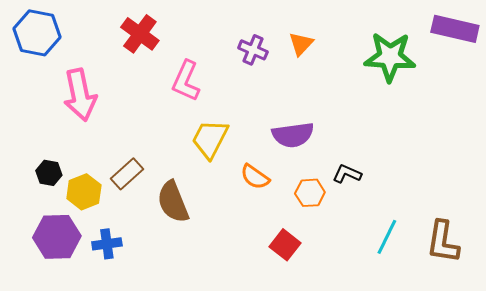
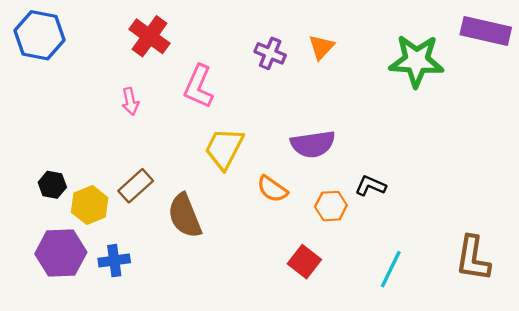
pink arrow: (80, 95) -> (130, 101), moved, size x0.5
cyan line: (387, 237) -> (391, 269), moved

